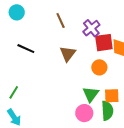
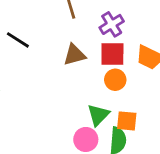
red square: (104, 43) -> (112, 54), moved
brown triangle: (68, 54) -> (74, 55), turned 30

